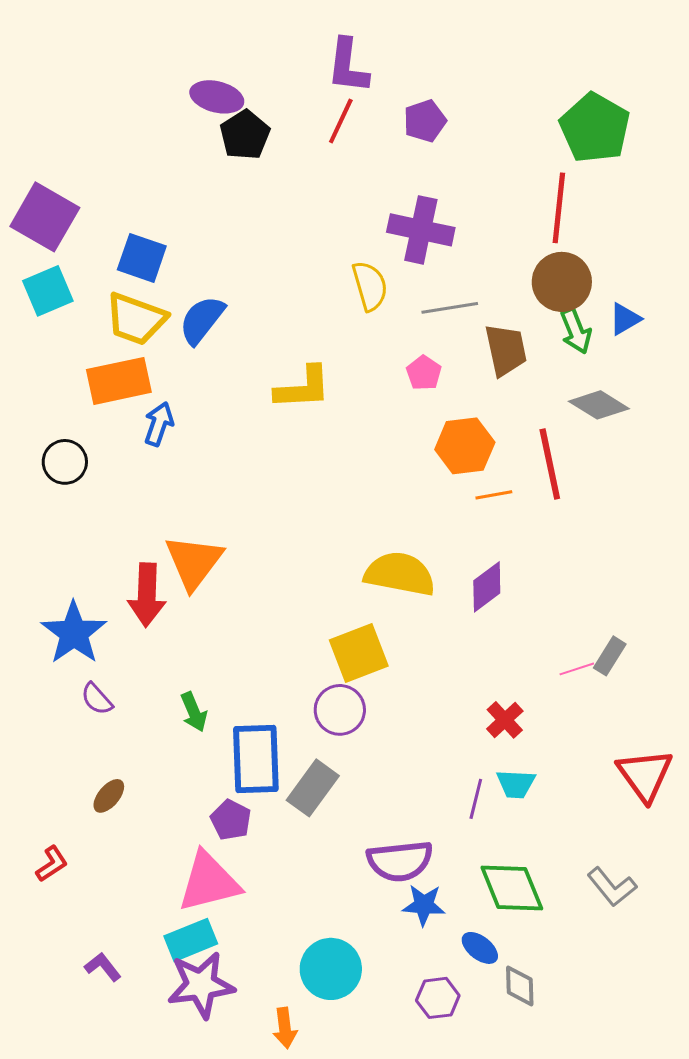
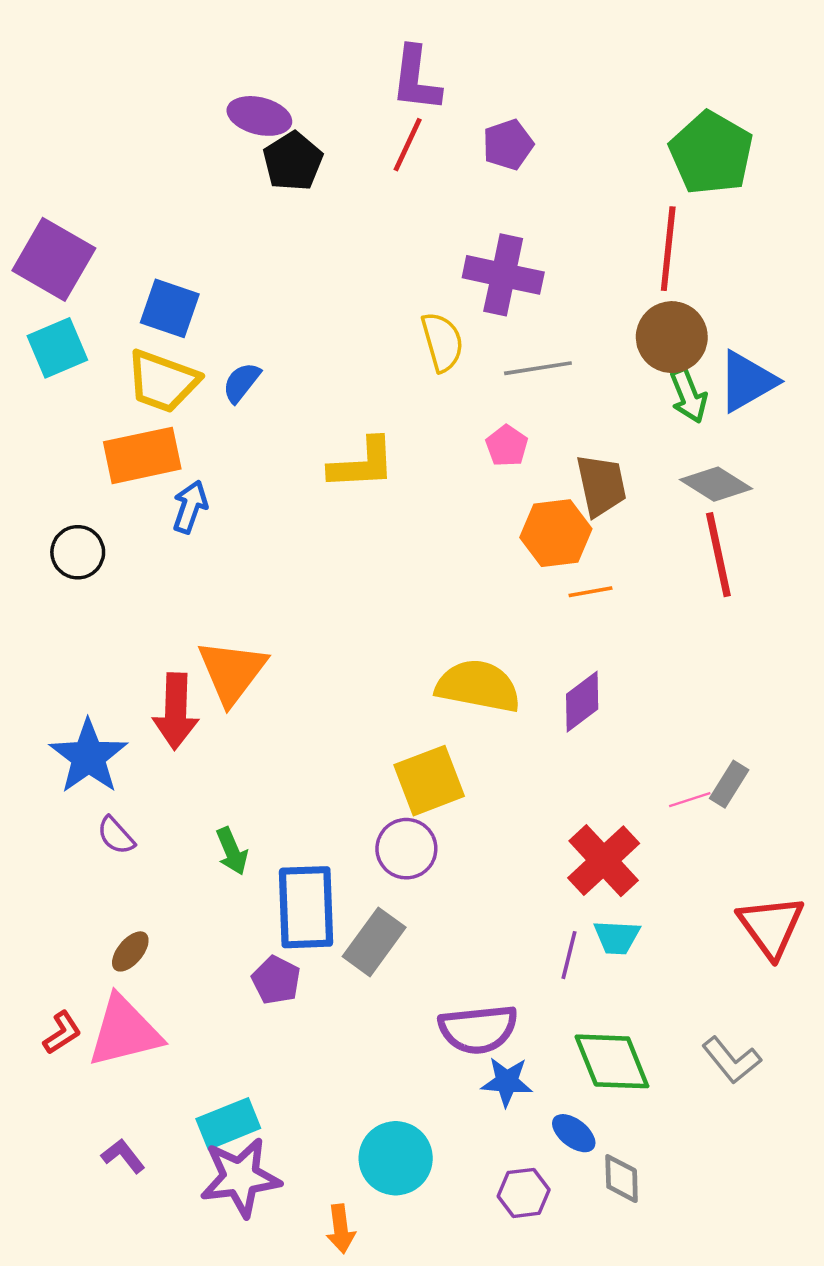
blue triangle: (625, 319) -> (747, 381), size x1.6
blue semicircle: (202, 320) -> (241, 383), size x0.7
brown trapezoid: (506, 350) -> (601, 485), moved
red line: (550, 464) -> (718, 555), moved
red cross: (505, 720) -> (604, 861), size x1.6
pink triangle: (209, 882) -> (124, 1032), moved

